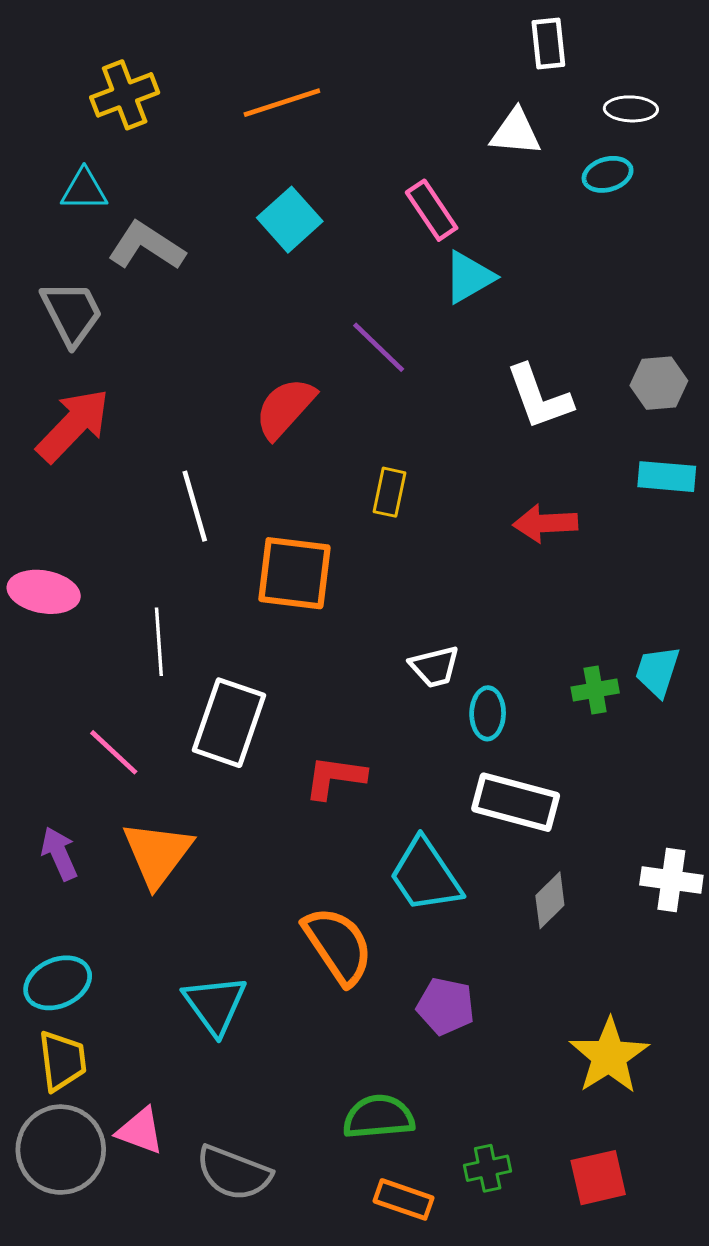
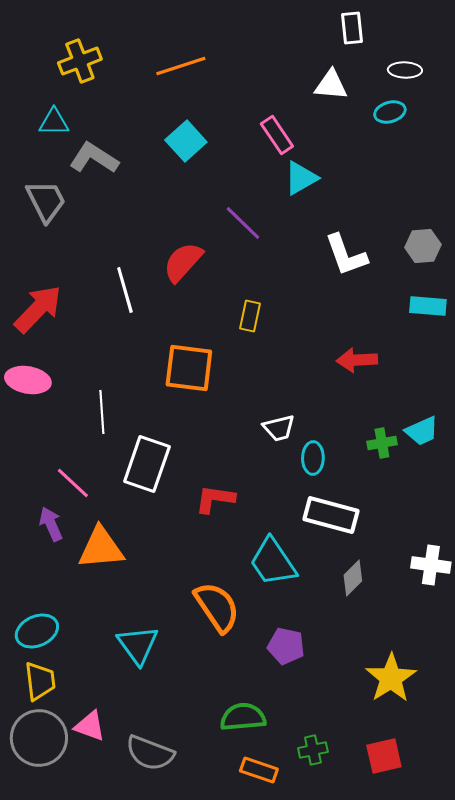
red arrow: (73, 425) -> (38, 309), moved
white line: (195, 506) -> (125, 290), moved
red arrow: (545, 523) -> (357, 360), moved
cyan trapezoid: (657, 671) -> (422, 431), turned -132
purple arrow: (59, 854) -> (51, 524), moved
orange triangle: (157, 854) -> (101, 548), turned 48

